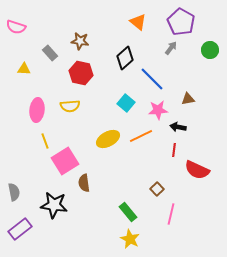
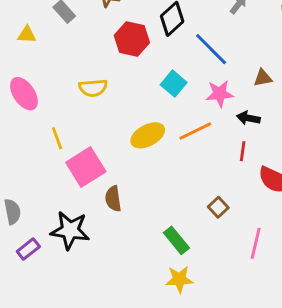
red hexagon: (81, 73) -> (132, 39), moved
pink ellipse: (37, 110) -> (24, 94), moved, turned -40
pink line: (171, 214) -> (256, 243), moved
purple rectangle: (20, 229) -> (28, 249), moved, size x0.7
yellow star: (130, 239) -> (179, 279), turned -30

